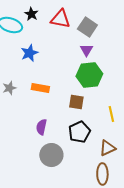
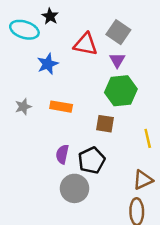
red triangle: (60, 19) -> (85, 44), moved
black pentagon: (79, 132) -> (92, 160), moved

